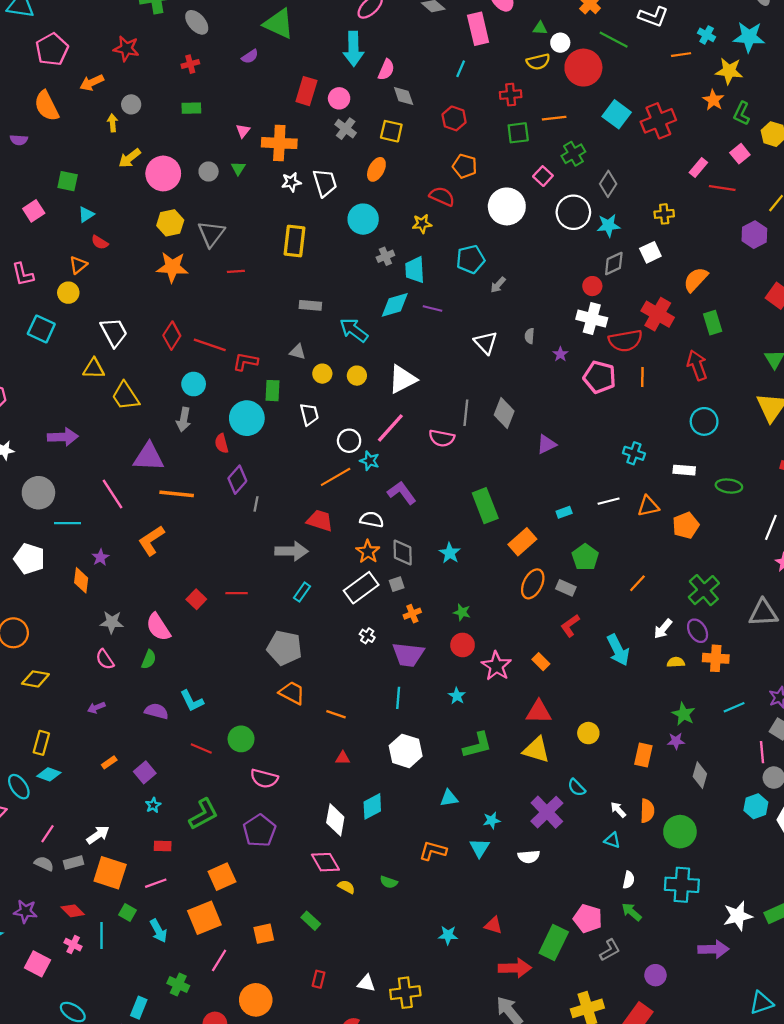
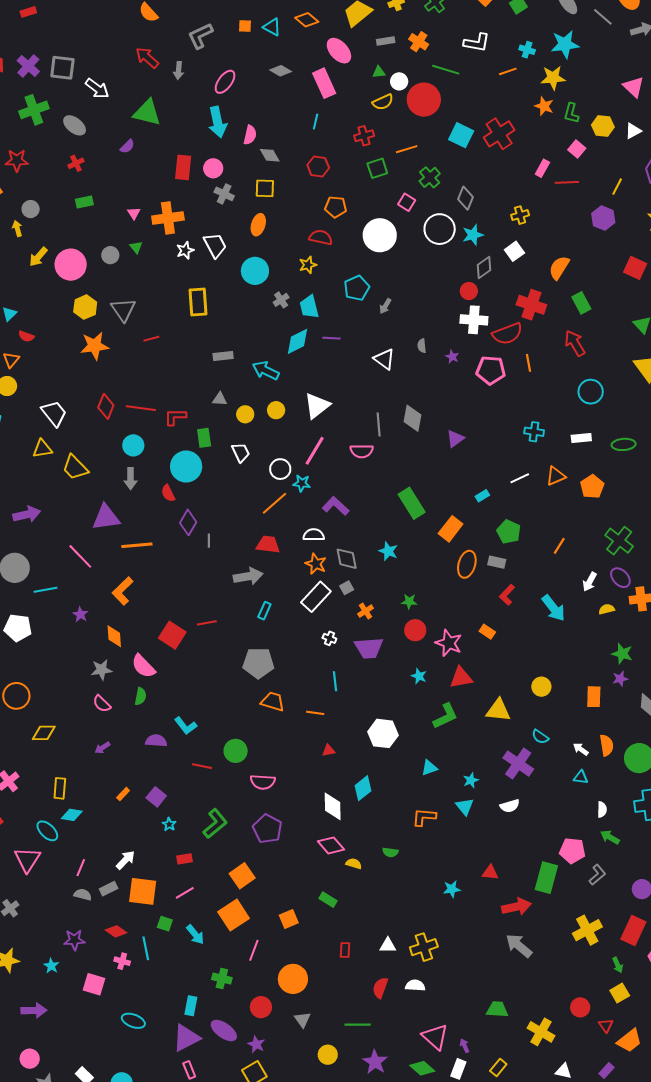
orange diamond: (81, 580) -> (114, 636), moved
red square: (196, 599) -> (172, 635), size x1.5
cyan line: (398, 698) -> (335, 681), moved
red triangle: (539, 712) -> (461, 678), moved

